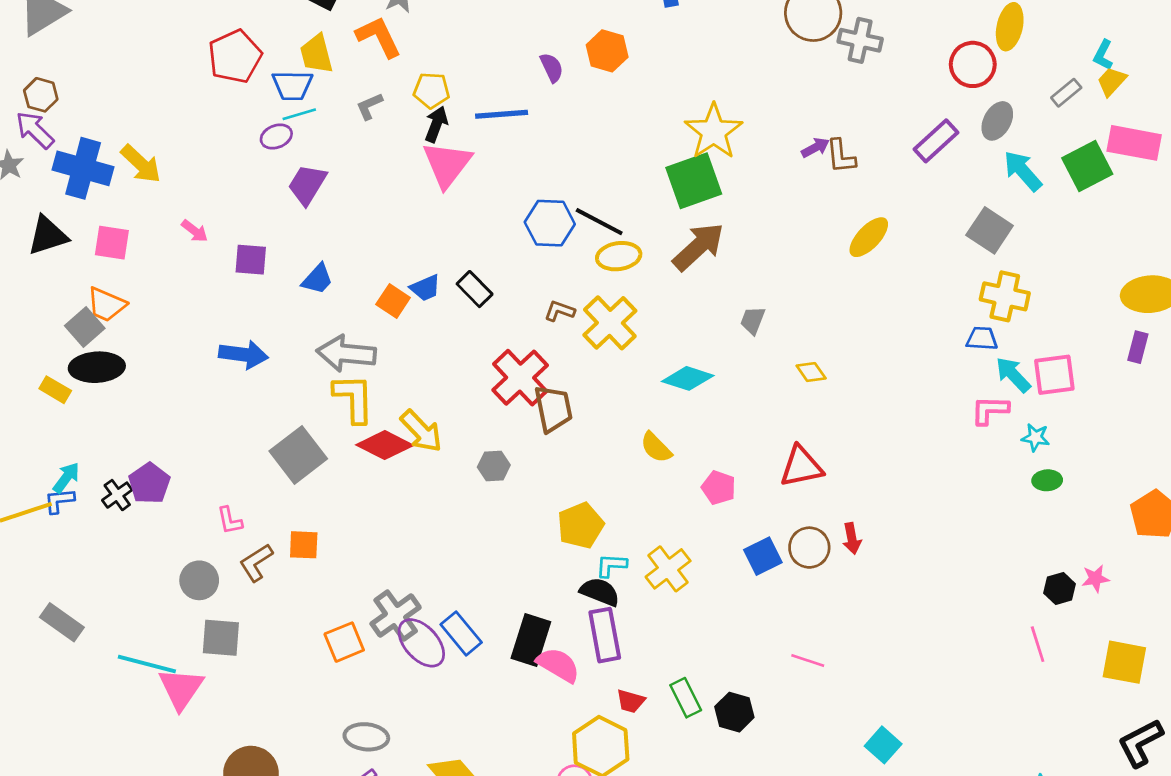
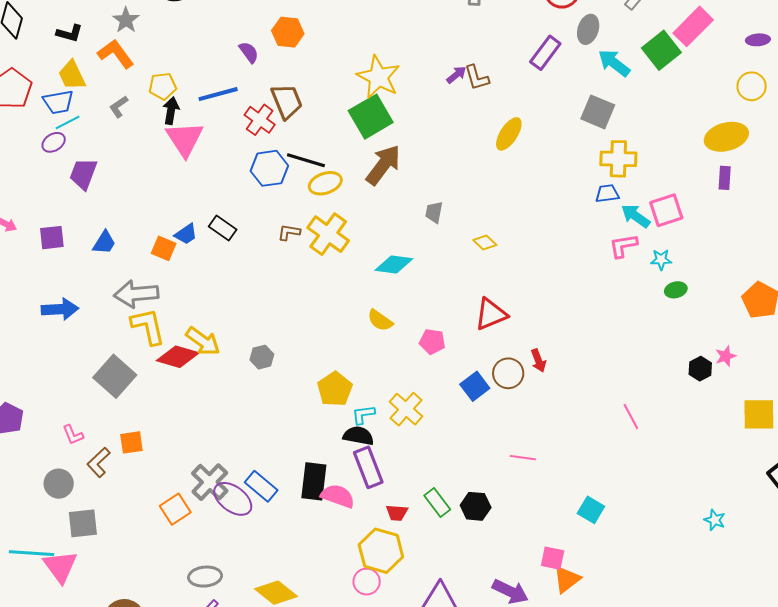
pink rectangle: (1134, 143) -> (693, 26), turned -45
red cross: (520, 378) -> (260, 120), moved, size x0.7
brown trapezoid: (553, 409) -> (287, 101), moved
pink line: (1038, 644) -> (631, 417), moved

